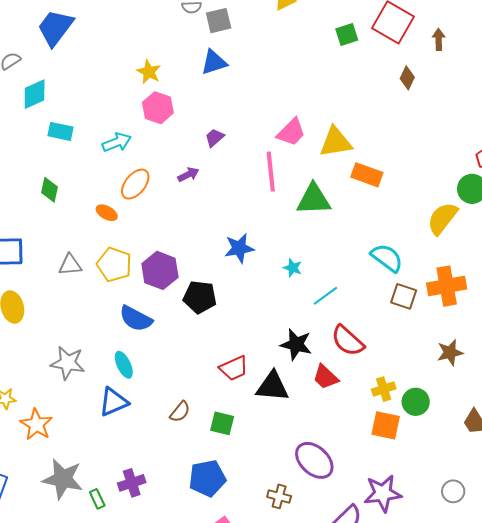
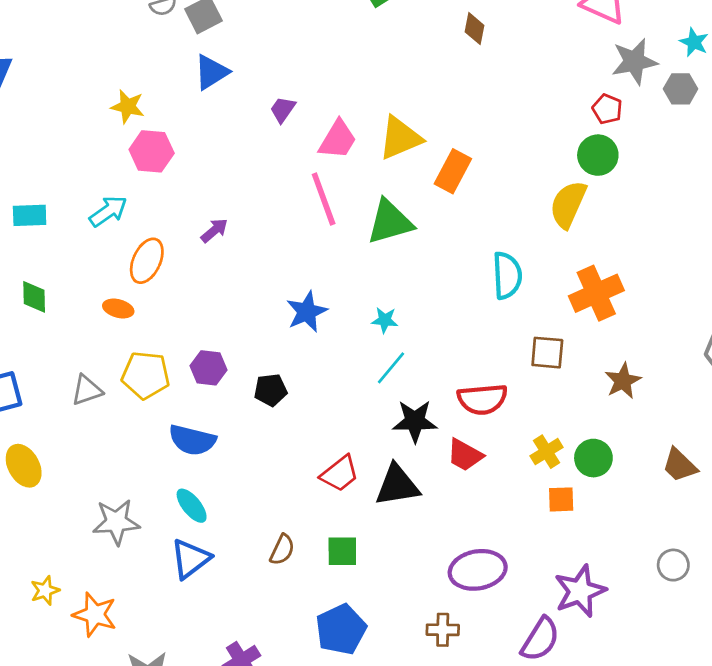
purple trapezoid: (215, 138) -> (283, 109), moved
orange rectangle: (367, 175) -> (453, 171), turned -68
cyan semicircle: (387, 258) -> (507, 275), turned 64
purple hexagon: (160, 270) -> (209, 368), size x0.7
cyan line: (325, 296) -> (391, 368), moved
brown square: (404, 296) -> (547, 353), moved
black pentagon: (200, 297) -> (271, 390), size x0.7
red semicircle: (348, 341) -> (482, 399), turned -33
orange square: (386, 425) -> (561, 499), size x0.7
purple ellipse: (314, 460) -> (478, 570), turned -39

